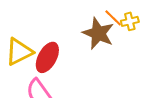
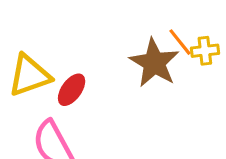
red ellipse: (47, 57) -> (72, 90), size x0.7

